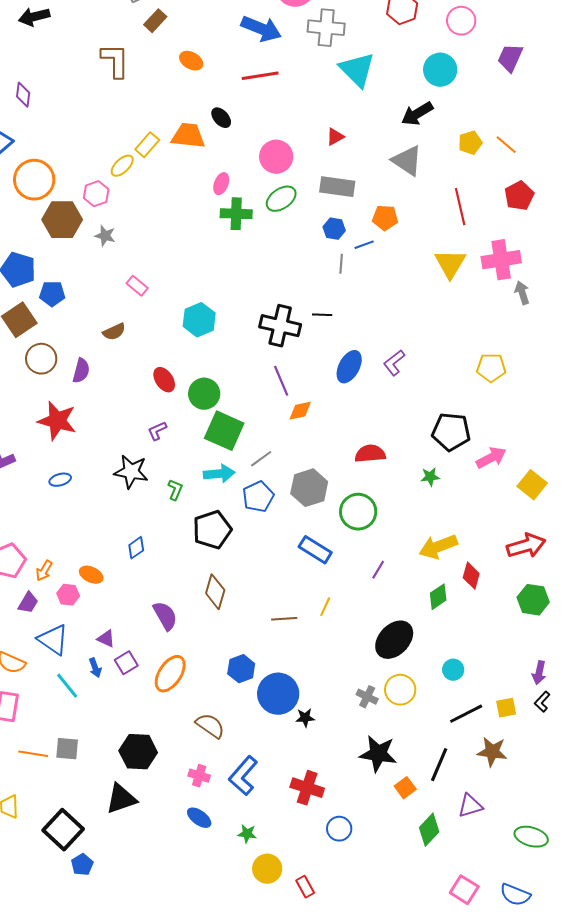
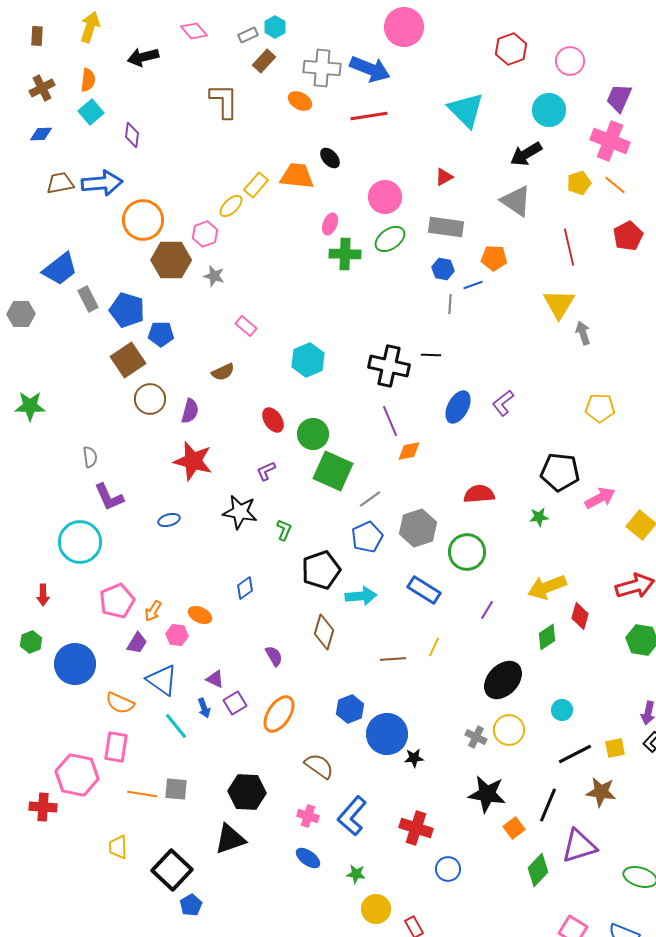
gray cross: (326, 28) -> (322, 68), moved
pink cross: (501, 260) -> (610, 141), moved, turned 30
gray arrow: (522, 293) -> (583, 333), moved
red star: (57, 421) -> (193, 461), moved
cyan arrow: (219, 474) -> (361, 596), moved
purple semicircle: (165, 616) -> (274, 656), size x0.7
purple triangle: (470, 806) -> (579, 846), size x1.4

